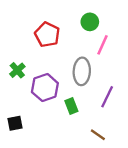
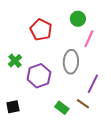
green rectangle: (71, 106) -> (62, 108), moved, turned -32
brown line: (98, 135) -> (83, 104), moved

